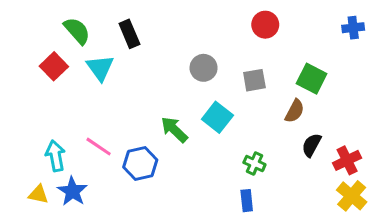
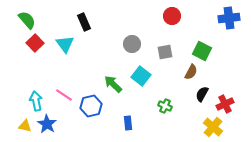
blue cross: (353, 28) -> (229, 18), size x1.5
green semicircle: (77, 31) -> (27, 20), moved
yellow cross: (352, 196) -> (213, 127), moved
blue rectangle: (247, 201) -> (128, 123), moved

